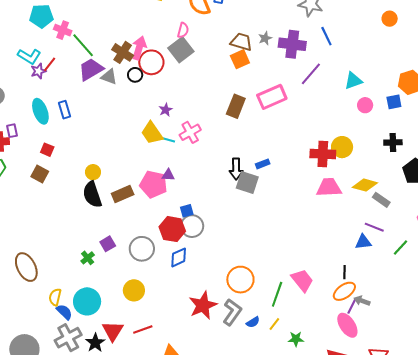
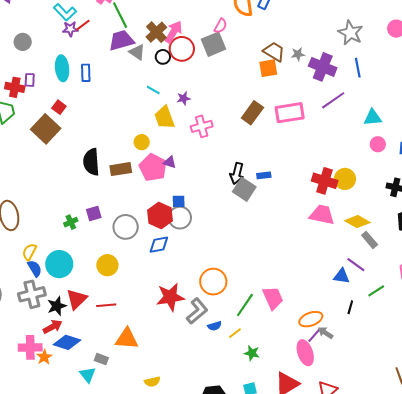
cyan line: (168, 140) -> (153, 90), moved
yellow circle: (93, 172) -> (142, 142), moved
brown square: (40, 174) -> (46, 129), size x1.6
black line: (345, 272) -> (350, 307), moved

